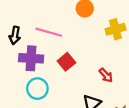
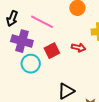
red arrow: (106, 75) -> (79, 48), moved, turned -48
cyan circle: (37, 89) -> (31, 64), moved

